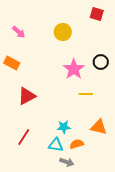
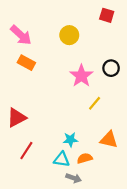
pink arrow: (19, 32) -> (21, 35), size x1.5
orange rectangle: (12, 63) -> (26, 63), moved
yellow line: (86, 94) -> (95, 103), turned -48
red triangle: (27, 96) -> (16, 118), moved

